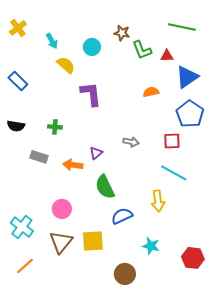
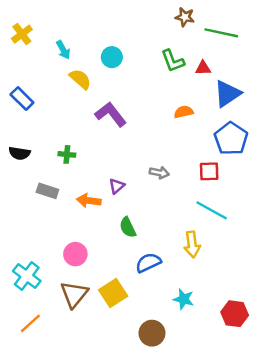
brown star: (122, 33) -> (185, 17), moved
purple L-shape: (91, 94) -> (111, 114), turned -32
green semicircle: (105, 187) -> (128, 227), size x0.7
yellow square: (93, 241) -> (113, 293), turned -30

